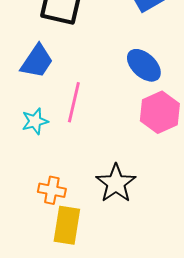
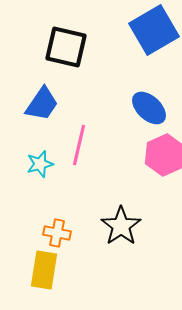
yellow rectangle: (67, 225) -> (44, 270), moved

